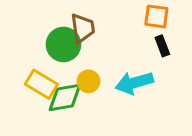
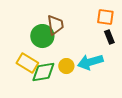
yellow circle: (89, 81) -> (66, 66), moved

